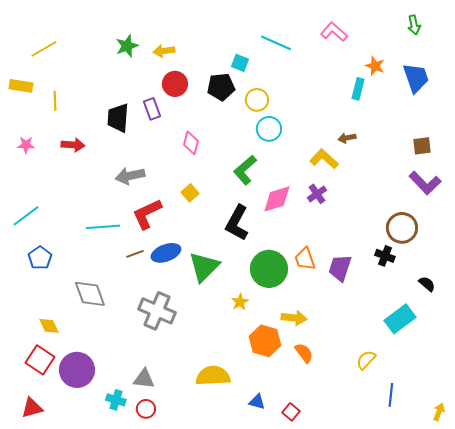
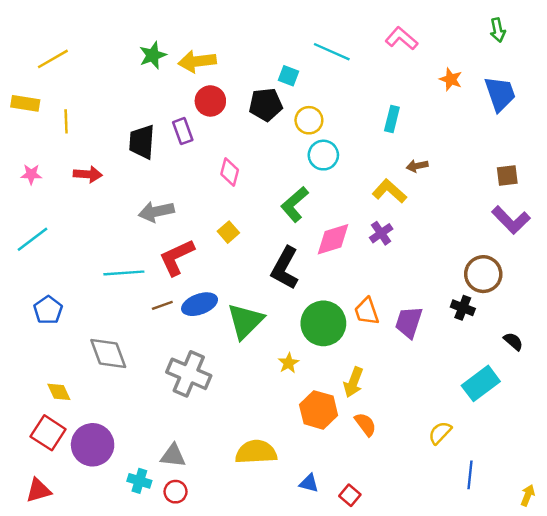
yellow arrow: (164, 51) -> (197, 61), size x1.4
cyan rectangle: (358, 89) -> (392, 119), moved
cyan line: (26, 216) -> (32, 239), moved
yellow arrow: (294, 318) -> (353, 382), turned 105

